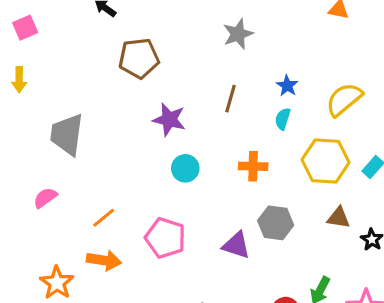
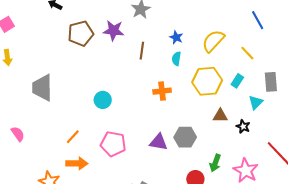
purple star: (169, 120) -> (114, 31), moved
cyan circle: (185, 168) -> (103, 100), moved
pink semicircle: (45, 198) -> (18, 134), moved, turned 98
gray hexagon: (276, 223) -> (185, 137), moved

